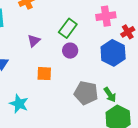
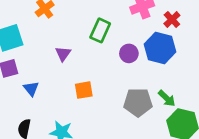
purple circle: (70, 51) -> (129, 53), moved

